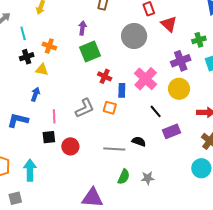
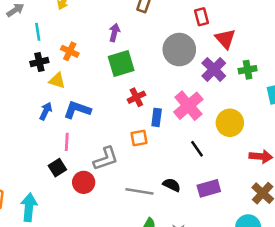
green cross: (199, 40) -> (248, 70), moved
purple cross: (181, 61) -> (214, 69), moved, turned -30
red cross: (105, 76) -> (136, 97), turned 32
gray L-shape: (85, 108) -> (106, 159), moved
orange square: (110, 108) -> (139, 138), turned -32
blue L-shape: (18, 120) -> (77, 110), moved
purple rectangle: (171, 131) -> (209, 188), moved
black square: (49, 137) -> (57, 168), turned -32

